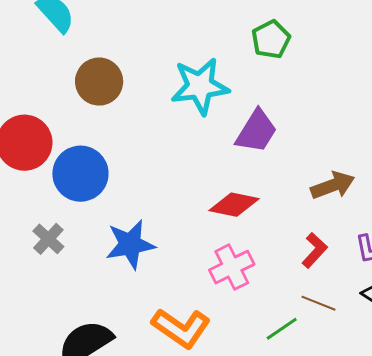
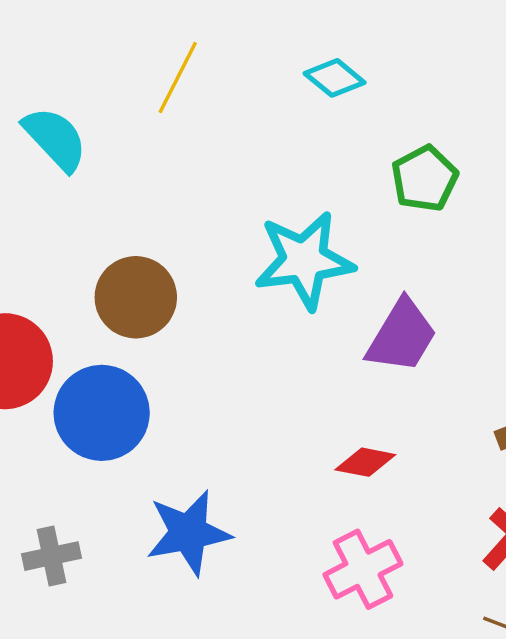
brown circle: (99, 82) -> (136, 297), moved
red diamond: (234, 205) -> (365, 462), size x0.7
gray cross: (48, 239) -> (51, 556), moved, turned 36

